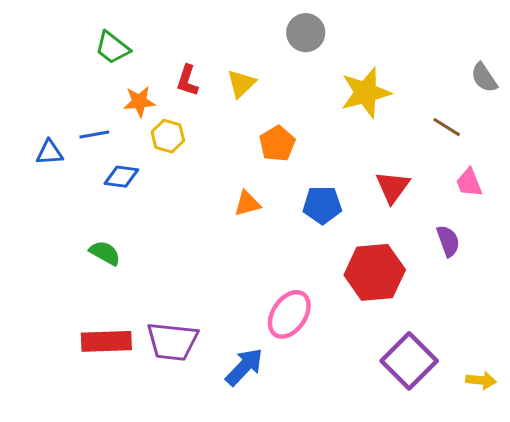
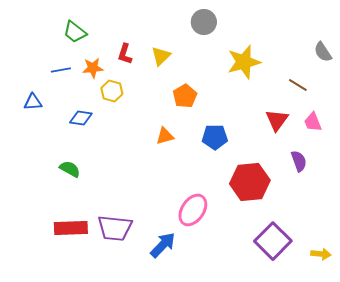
blue line: (94, 135) -> (61, 70), moved
red triangle: (393, 187) -> (277, 120), moved

